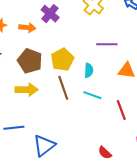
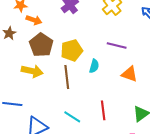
orange arrow: (27, 28) -> (34, 20), moved
cyan line: (92, 95) -> (72, 117), moved
red line: (121, 110) -> (103, 110), moved

